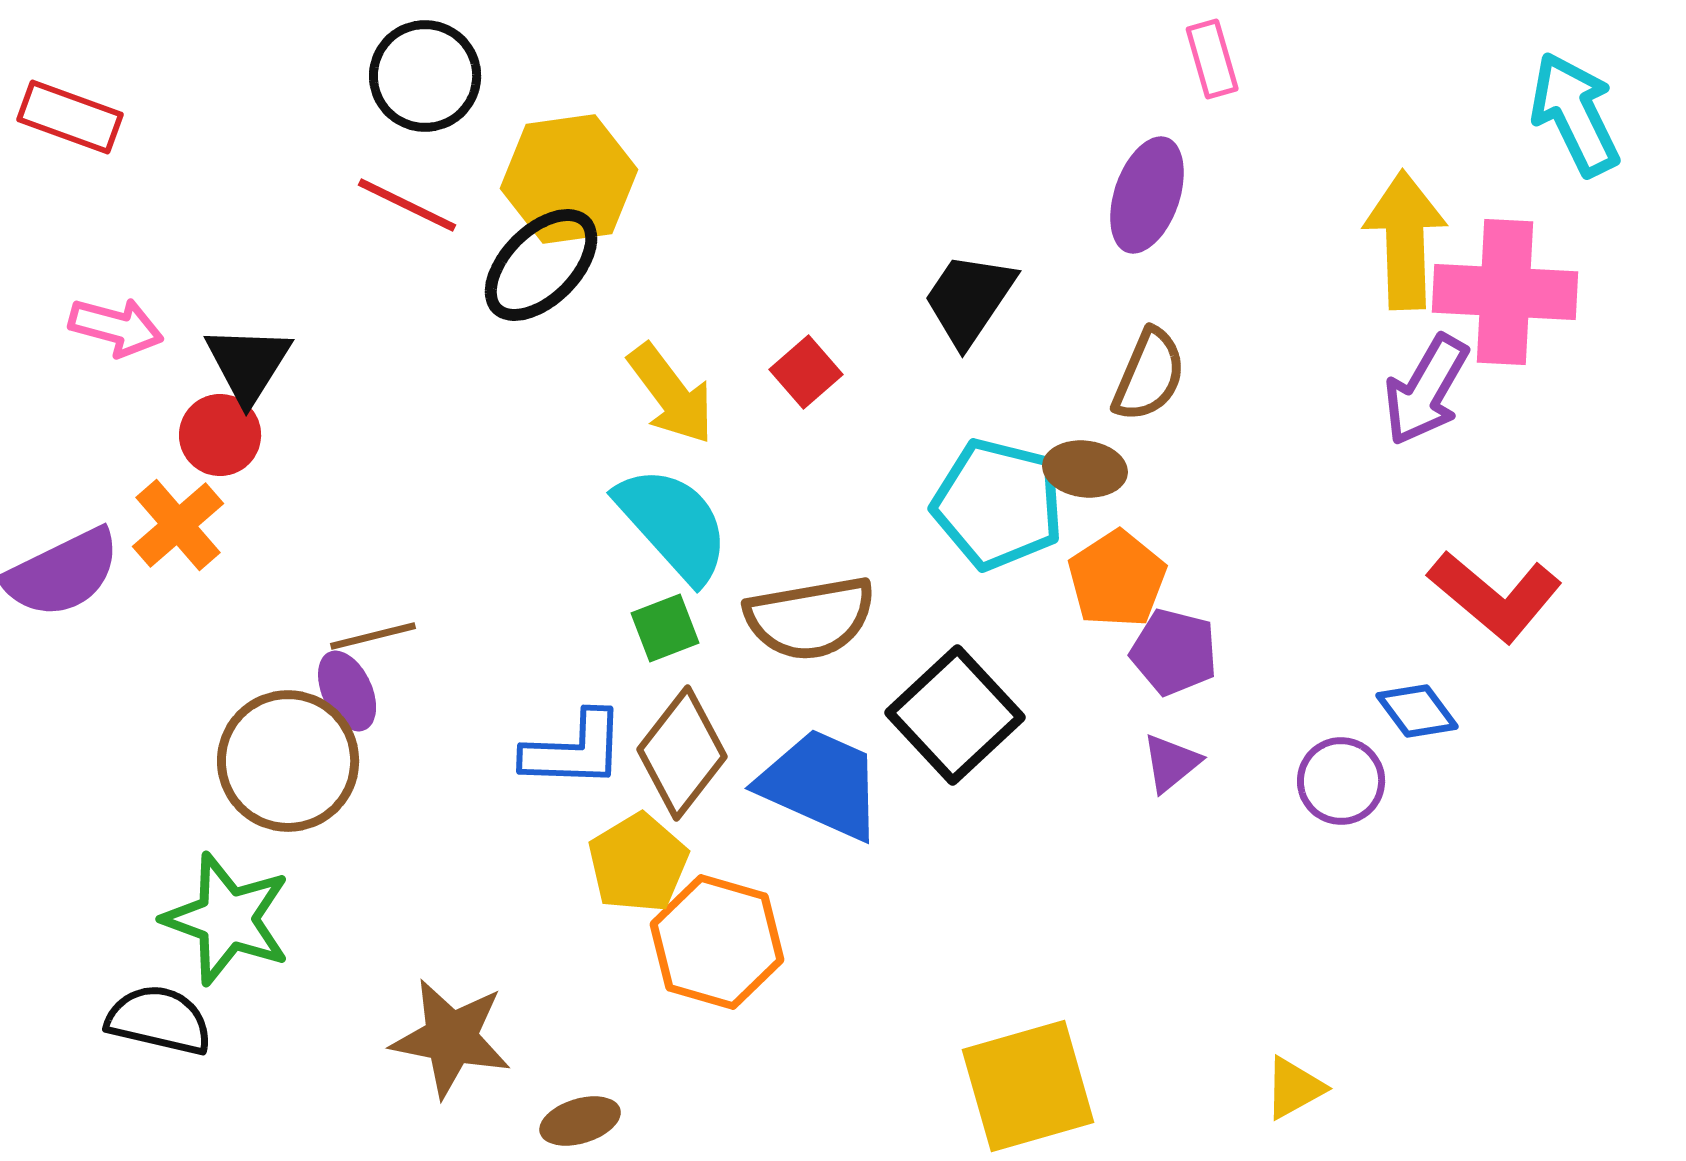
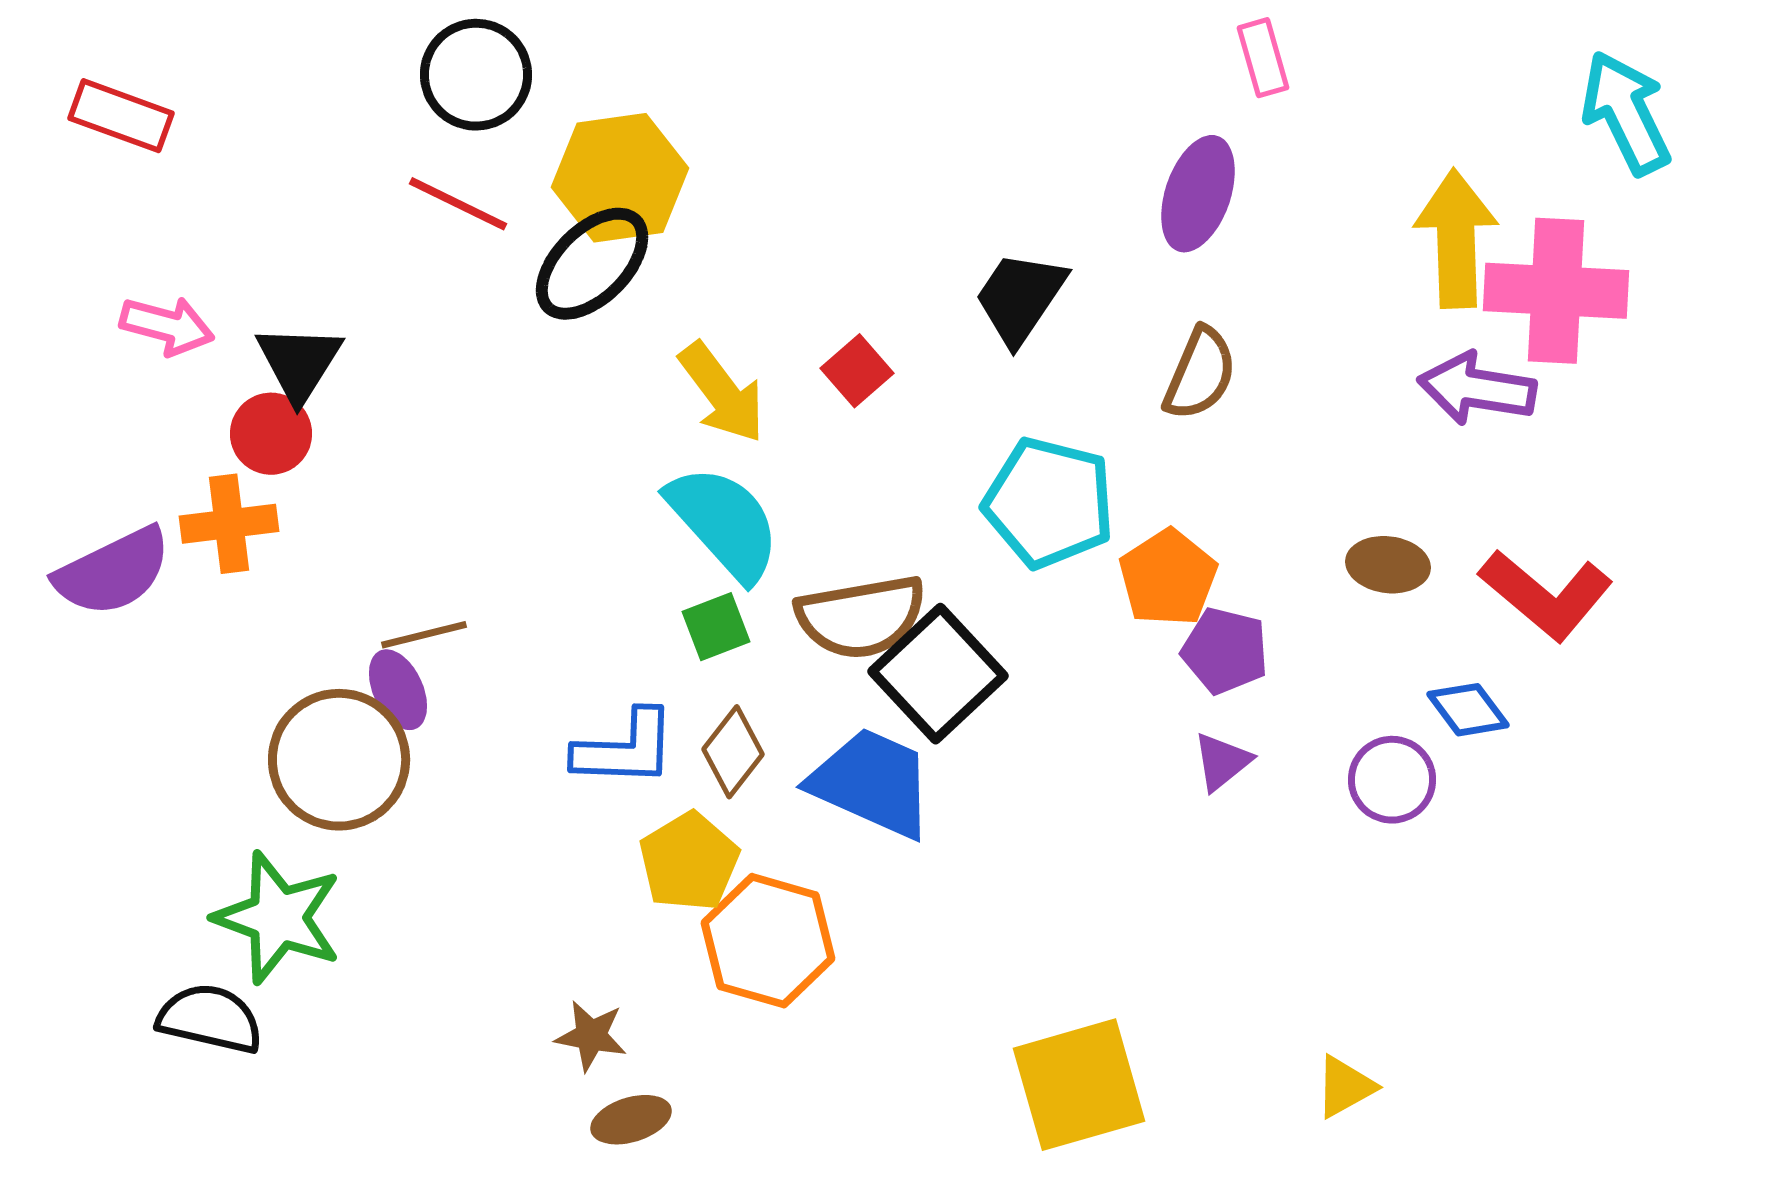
purple arrow: (1426, 390) -> (1477, 389), turned 69
brown ellipse: (1085, 469) -> (1388, 565), moved
orange cross: (178, 525) -> (229, 524), turned 34
black square: (955, 715) -> (938, 674), moved
brown diamond: (682, 753) -> (733, 752), size x0.7
brown star: (451, 1038) -> (591, 1036), moved, size x0.6

